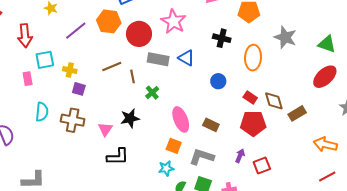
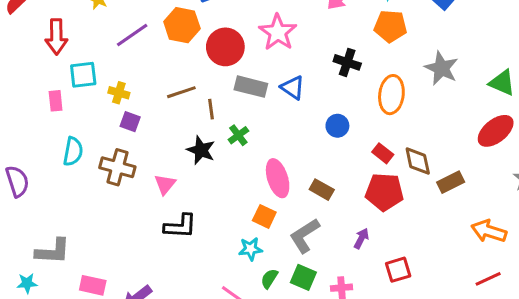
black star: (130, 118) -> (201, 150), moved, turned 30
gray L-shape: (202, 157) -> (305, 236), turned -55
red square: (262, 165) -> (398, 270), moved

